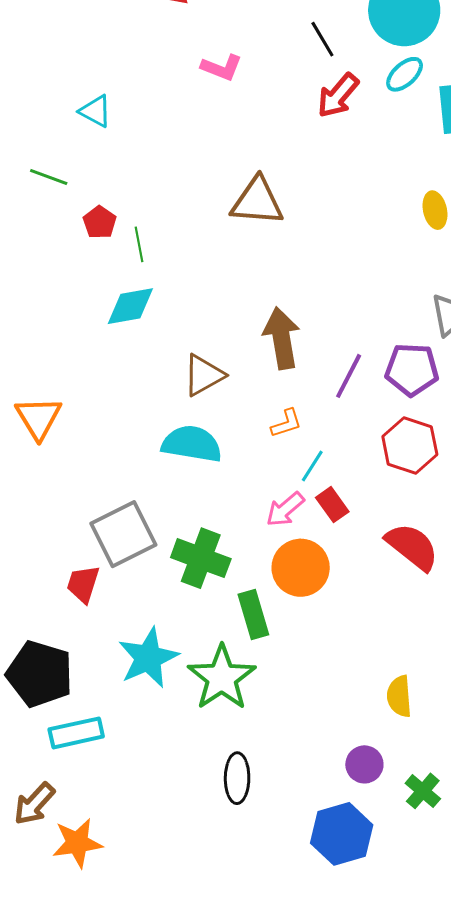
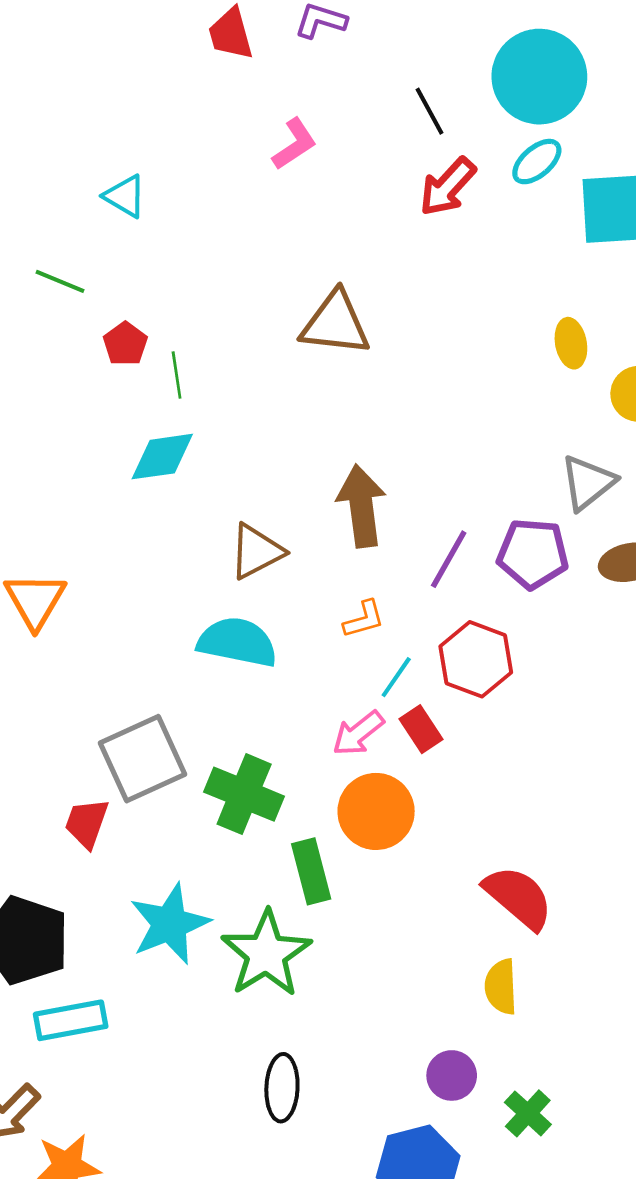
pink L-shape: (222, 67) -> (294, 144), turned -57
red hexagon: (410, 446) -> (476, 659), moved
red semicircle: (412, 547) -> (518, 897), moved

